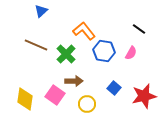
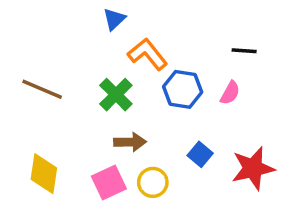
blue triangle: (41, 11) -> (114, 19), moved
black line: (139, 29) -> (244, 51), turned -32
brown line: (36, 45) -> (42, 89), moved
pink square: (55, 95) -> (109, 182), moved, turned 30

